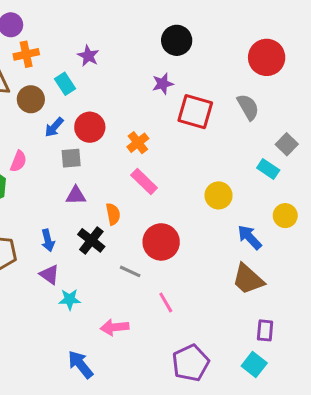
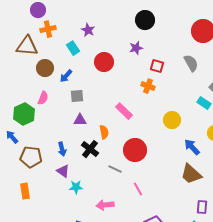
brown circle: (31, 99) -> (45, 68), moved
red square: (195, 112) -> (157, 66), size x0.6
red circle: (90, 127) -> (104, 62), moved
orange cross: (138, 143) -> (148, 86), moved, turned -32

